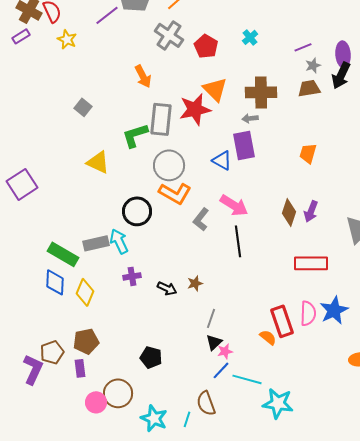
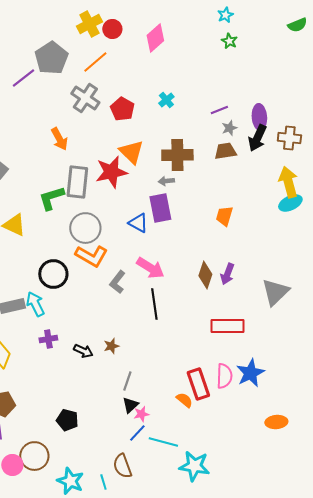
cyan line: (187, 419) -> (103, 482), turned -35

